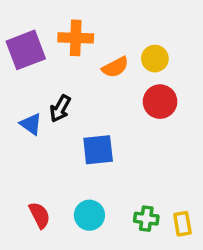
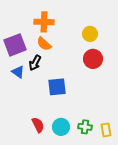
purple square: (26, 50) -> (15, 45), moved
orange semicircle: (115, 67) -> (44, 44), moved, turned 70
red semicircle: (40, 215) -> (38, 125), moved
cyan circle: (89, 215) -> (61, 127), moved

